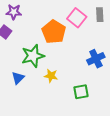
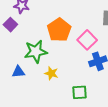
pink square: (77, 18) -> (87, 40), moved
blue triangle: (18, 78) -> (18, 72), turned 32

